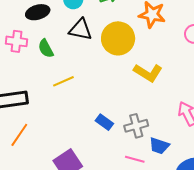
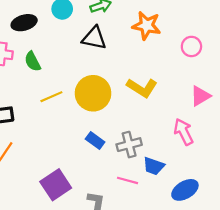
black triangle: (80, 30) -> (94, 38), moved
yellow circle: (118, 38) -> (93, 93), moved

